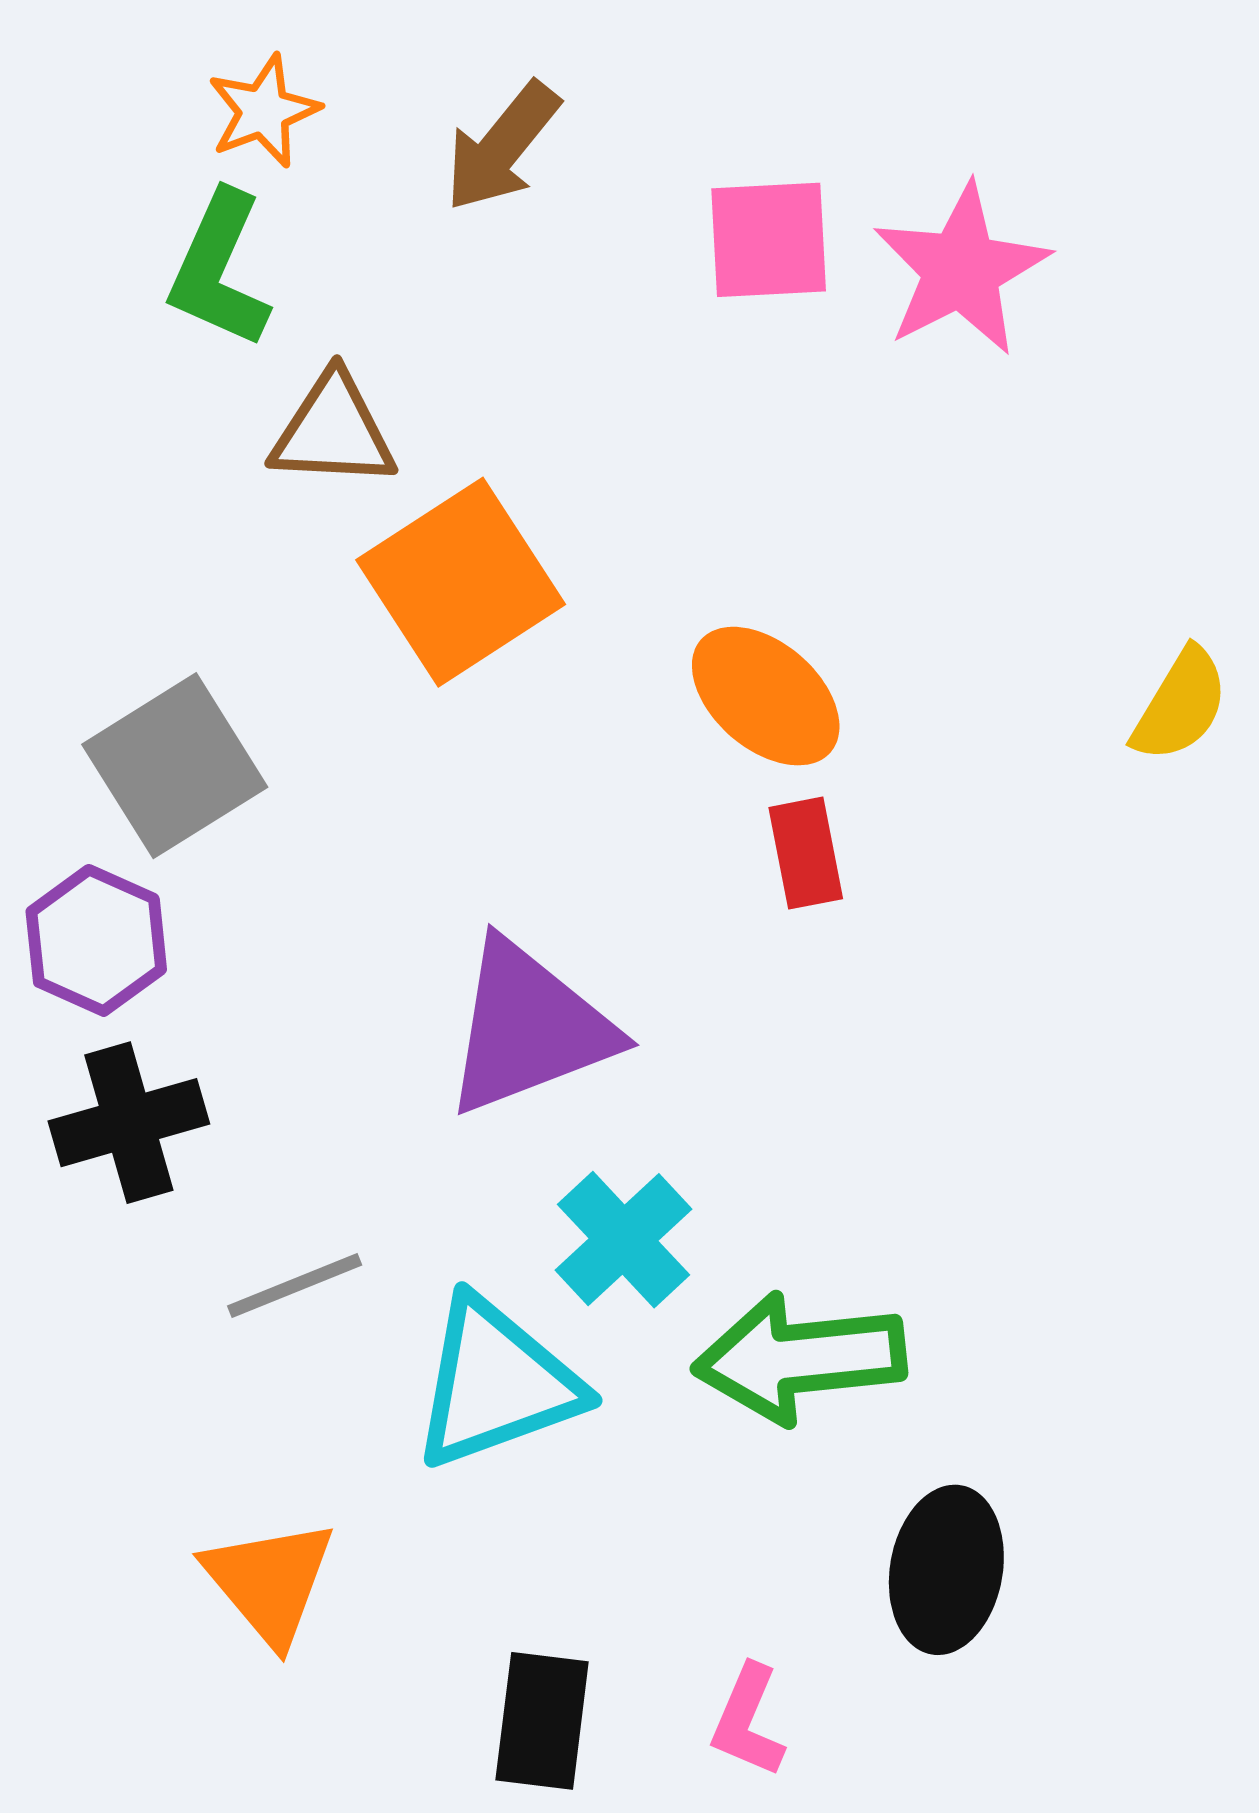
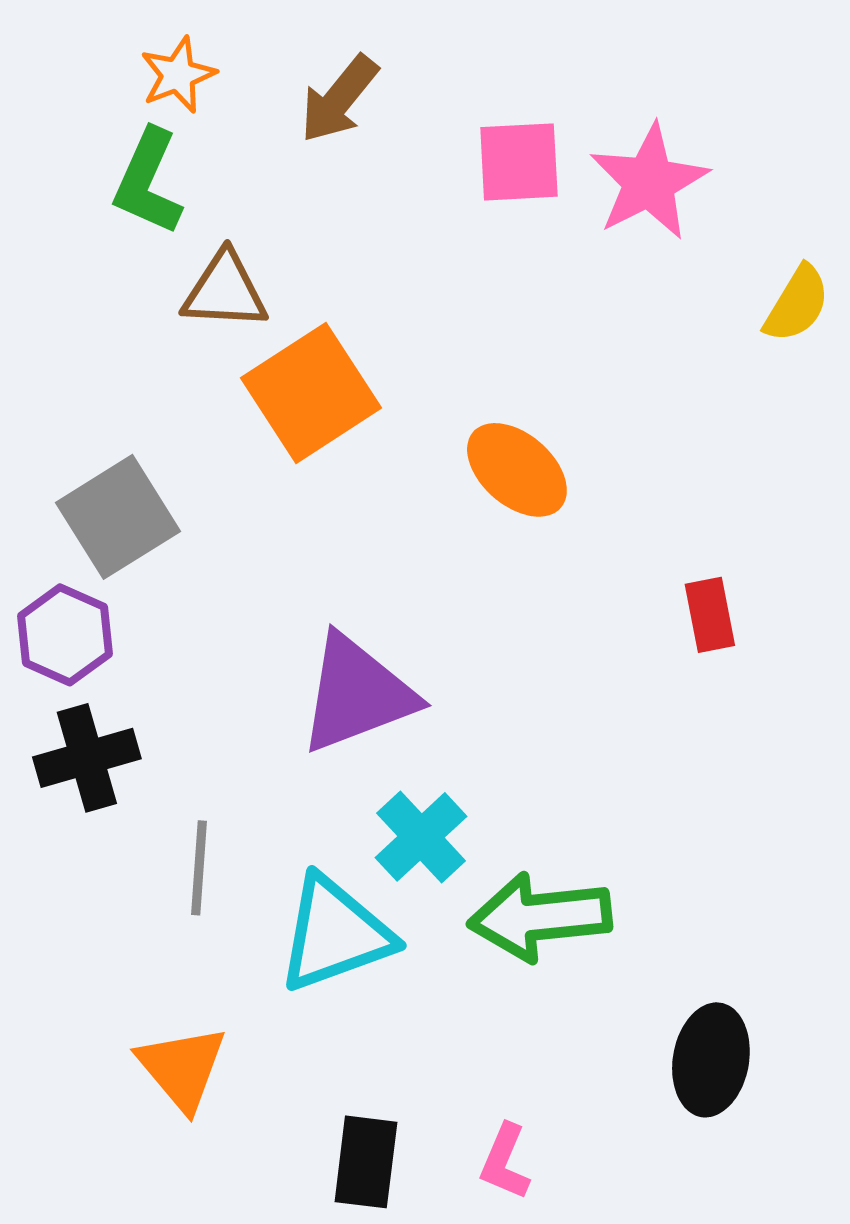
yellow semicircle: (1180, 705) -> (797, 304), moved
red rectangle: (806, 853) -> (710, 615), moved
gray line: (295, 1286) -> (199, 868), turned -64
black ellipse: (946, 1570) -> (711, 1060), moved

